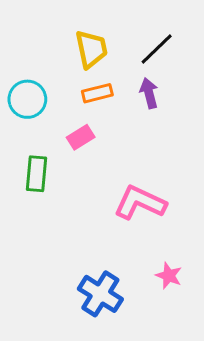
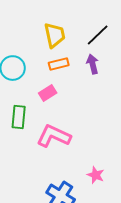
pink L-shape: (140, 203) -> (54, 136), moved
pink star: (169, 276) -> (96, 175), moved

